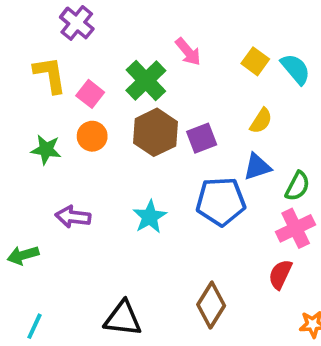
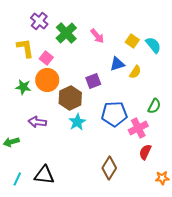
green cross: (146, 81) -> (66, 33), moved
brown hexagon: (155, 132) -> (70, 98), moved
orange circle: (92, 136) -> (47, 80), size x1.5
purple square: (202, 138) -> (93, 81), moved
blue triangle: (257, 167) -> (117, 64), moved
pink cross: (296, 228) -> (138, 128), moved
black triangle: (123, 319) -> (44, 175), moved

